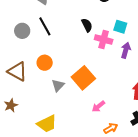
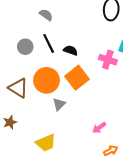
black semicircle: (87, 25) -> (70, 50), moved, turned -48
orange circle: (45, 63) -> (47, 80), size x1.6
orange square: (83, 78) -> (77, 78), moved

